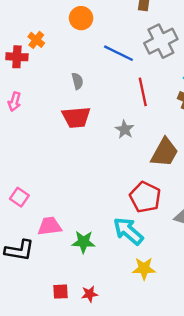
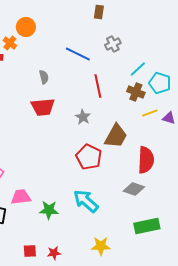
orange circle: (81, 18) -> (26, 27), moved
gray cross: (161, 41) -> (113, 44), size x0.6
red pentagon: (145, 197) -> (89, 157), moved
yellow star: (144, 269) -> (101, 246), moved

